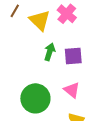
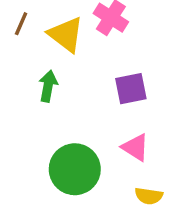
green arrow: (50, 52) -> (48, 86), moved

